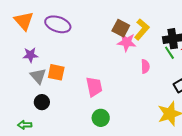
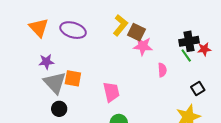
yellow L-shape: (142, 29) -> (120, 25), moved
gray triangle: (38, 76) -> (55, 83), size x1.4

